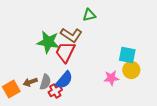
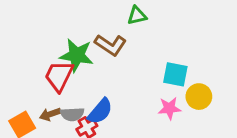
red trapezoid: (65, 52) -> (59, 76), moved
cyan square: (127, 55) -> (175, 74), moved
gray semicircle: (45, 82) -> (72, 114), turned 70

